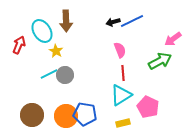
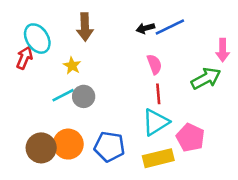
cyan ellipse: (42, 31) -> (37, 39), moved
pink arrow: (173, 39) -> (223, 50), turned -54
orange circle: (66, 116) -> (68, 144), moved
yellow rectangle: (123, 123) -> (158, 158), size x1.6

